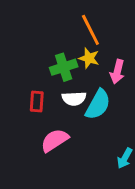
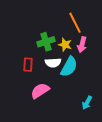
orange line: (90, 30) -> (75, 23), moved
yellow star: (89, 58) -> (65, 45), moved

